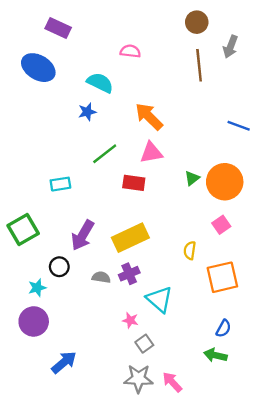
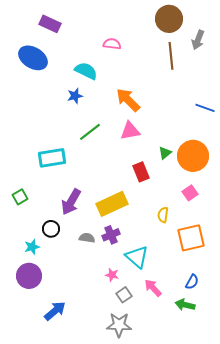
brown circle: (197, 22) -> (169, 19), size x1.4
red rectangle: (134, 183) -> (141, 172), moved, turned 60
cyan rectangle: (60, 184) -> (52, 158), size x1.5
green square: (23, 229) -> (20, 197), size x0.6
pink arrow: (172, 382) -> (153, 288), moved

